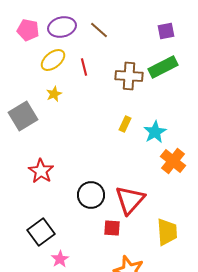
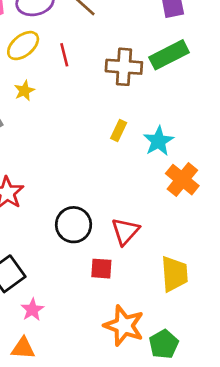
red triangle: (130, 200) -> (125, 231), size x0.7

